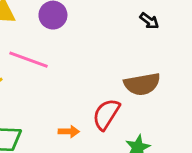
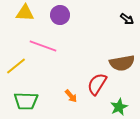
orange arrow: (69, 132) -> (71, 96), turned 48

